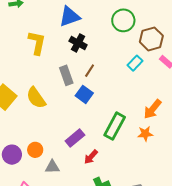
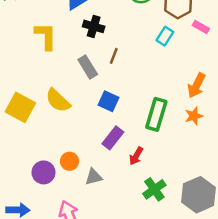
blue square: (84, 94) -> (109, 101), moved

